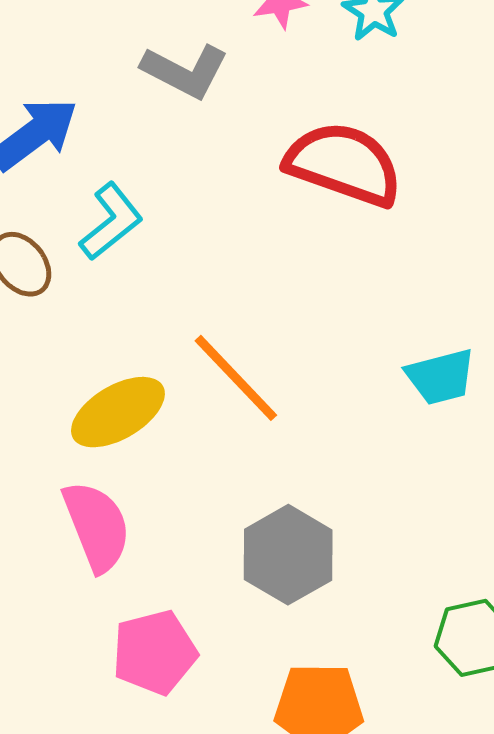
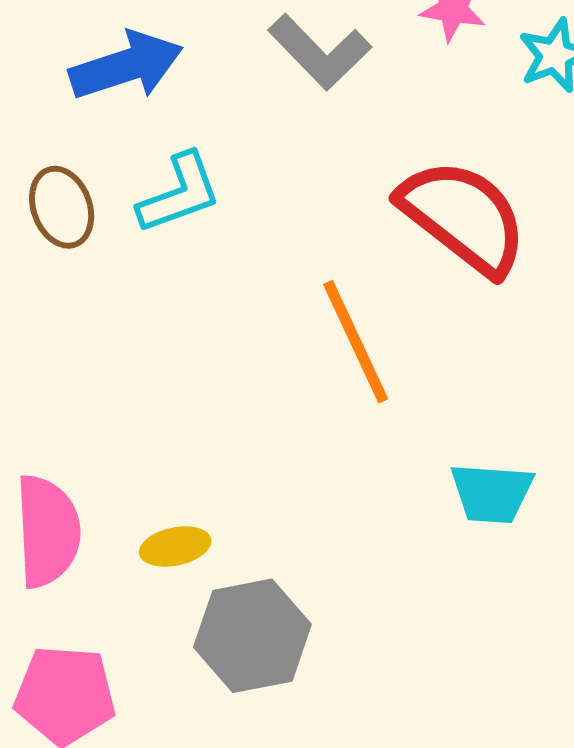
orange line: (236, 378) -> (356, 342), moved
yellow ellipse: (118, 412) -> (175, 547), moved, size x0.6

